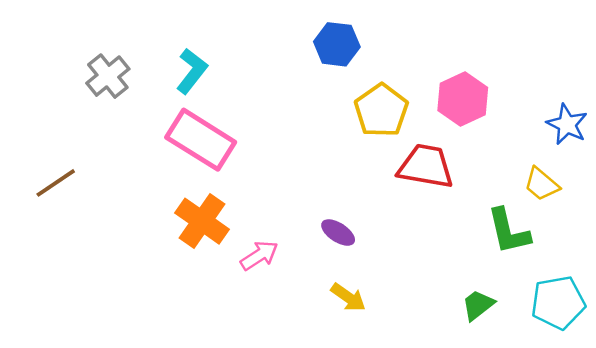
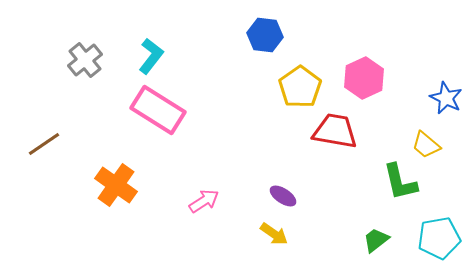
orange cross: (202, 221) -> (116, 185), moved
purple ellipse: (338, 233) -> (283, 196), moved

